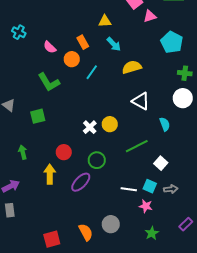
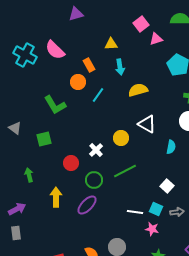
cyan cross: (19, 32) -> (25, 55), size x1.6
cyan arrow: (114, 44) -> (120, 67), turned 35
pink semicircle: (50, 47) -> (55, 50), moved, size x1.5
yellow circle: (110, 124) -> (121, 138), moved
cyan semicircle: (165, 124) -> (171, 147), turned 32
green line: (137, 146) -> (125, 171), moved
red circle: (64, 152) -> (71, 163), moved
green circle: (97, 160) -> (94, 180), moved

